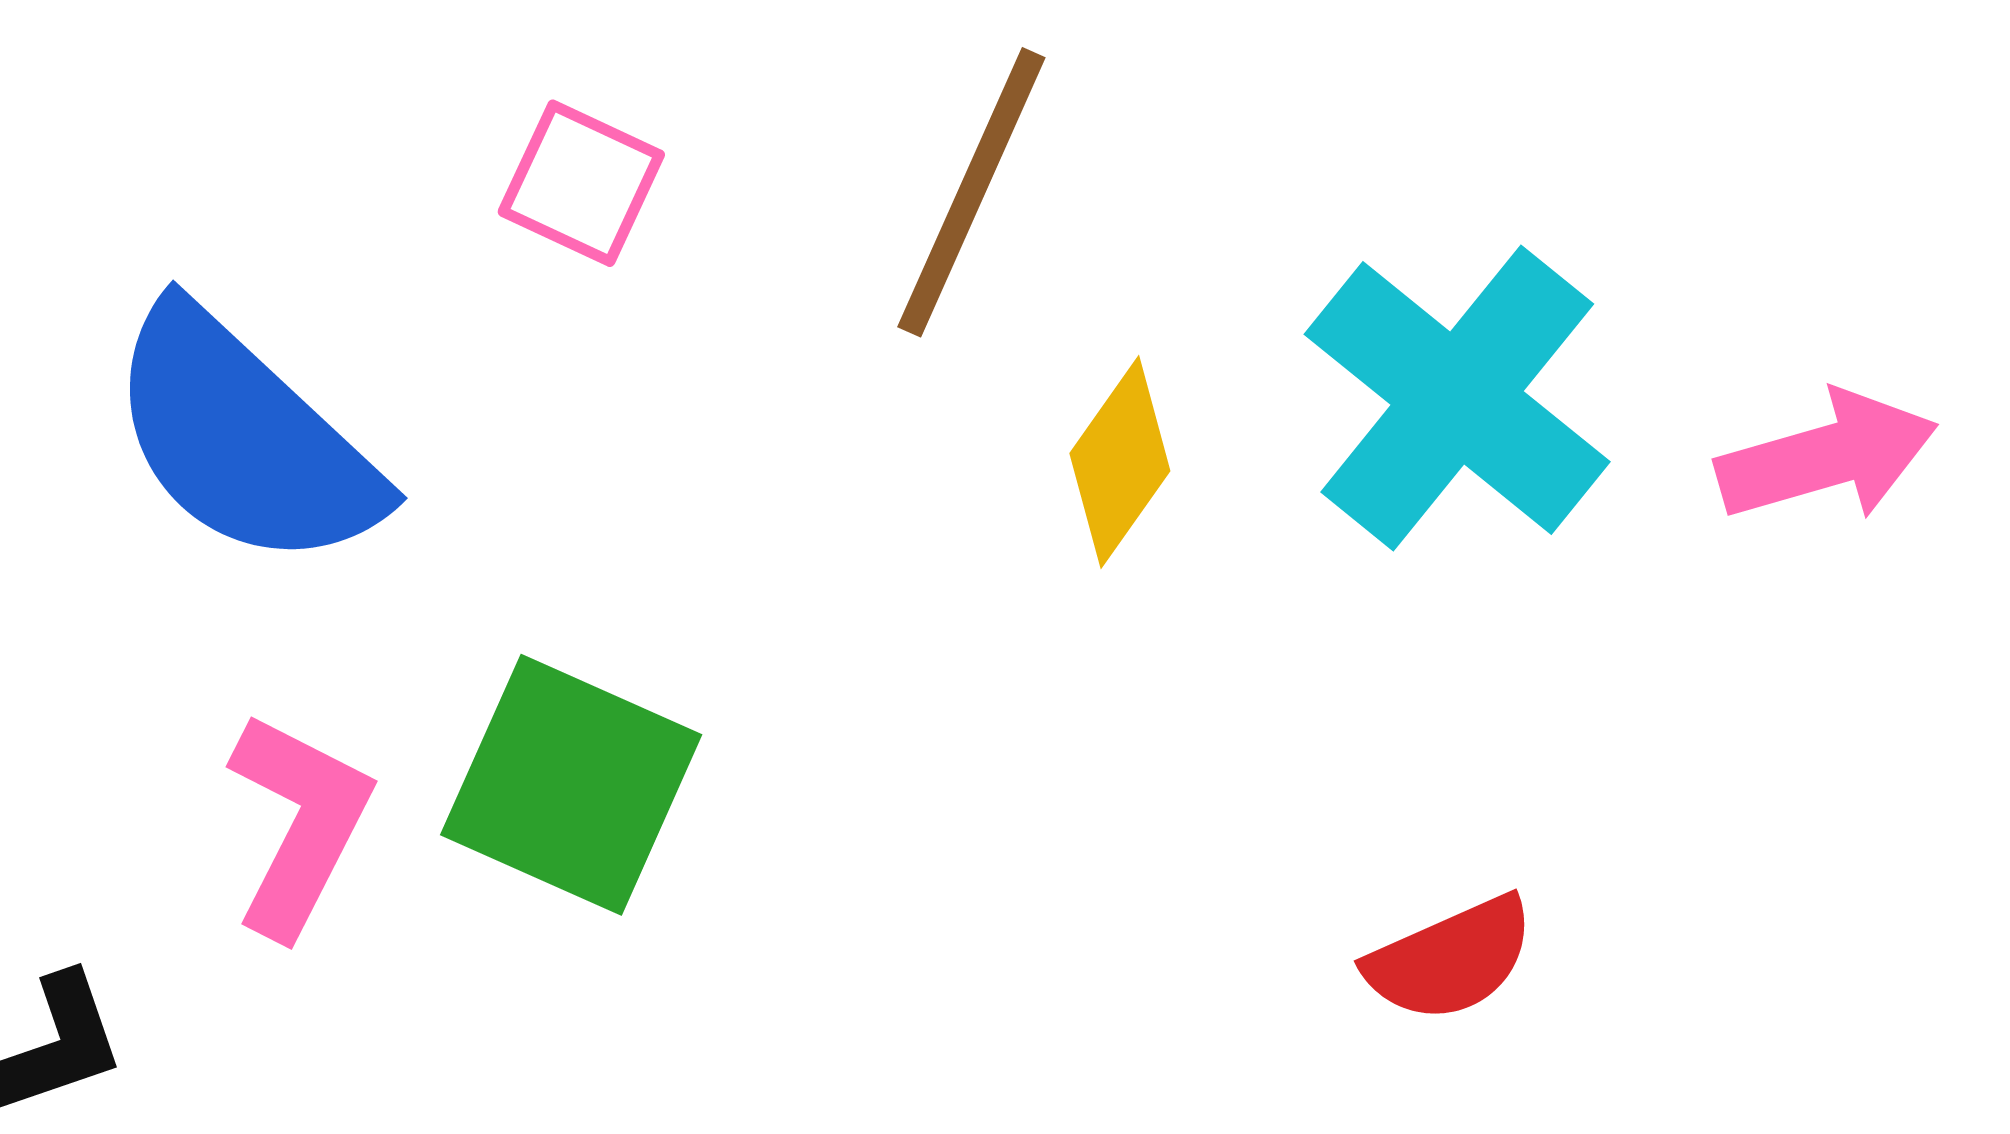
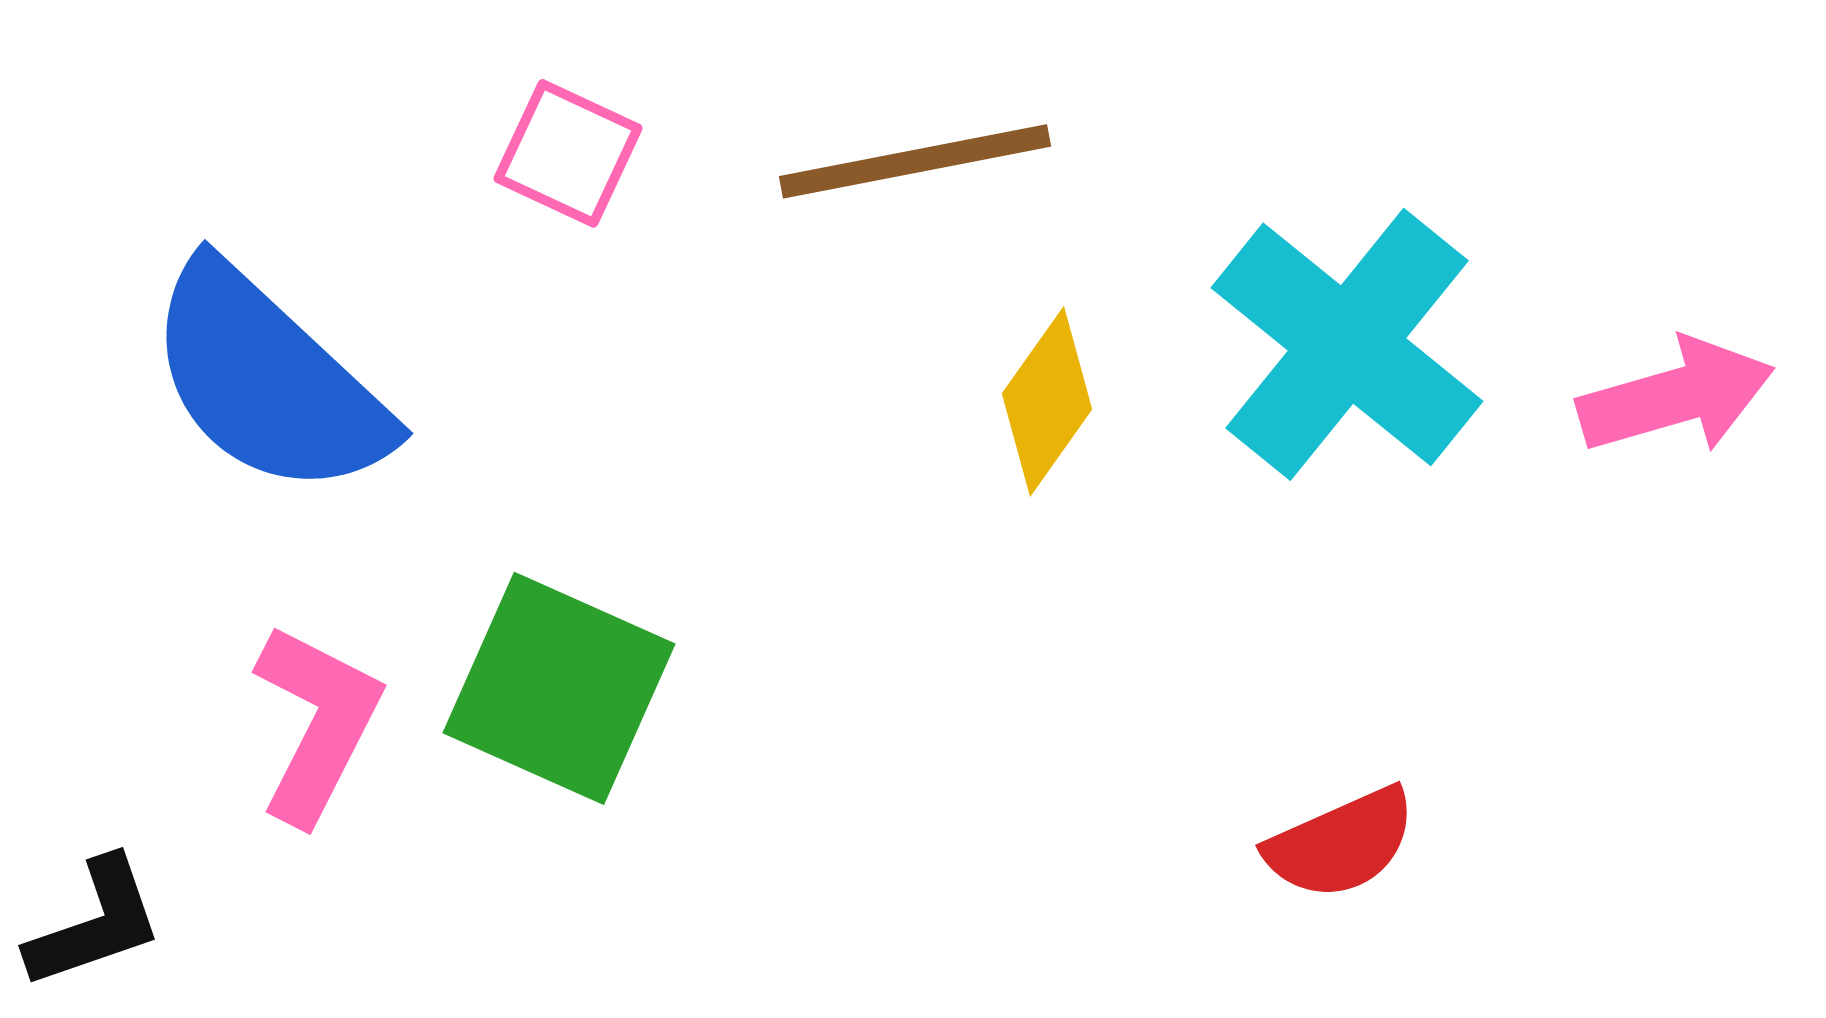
brown line: (971, 192) -> (915, 161), turned 55

